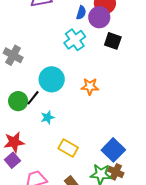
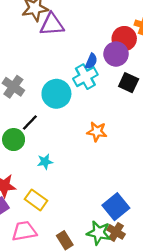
blue semicircle: (81, 13) -> (91, 61), moved
cyan circle: (52, 79) -> (56, 94), moved
black line: (33, 98) -> (30, 123), moved
yellow rectangle: (68, 148) -> (36, 200), moved

